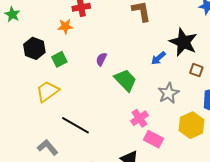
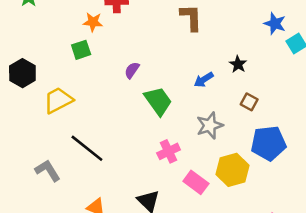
black star: (183, 42) -> (238, 64), size x0.5
black hexagon: (34, 48) -> (22, 73), moved
green square: (59, 59) -> (81, 50), moved
pink rectangle: (154, 139) -> (196, 182), moved

